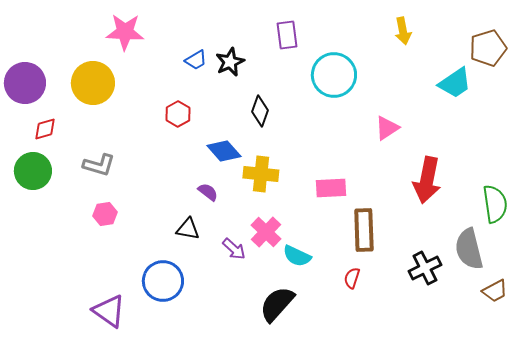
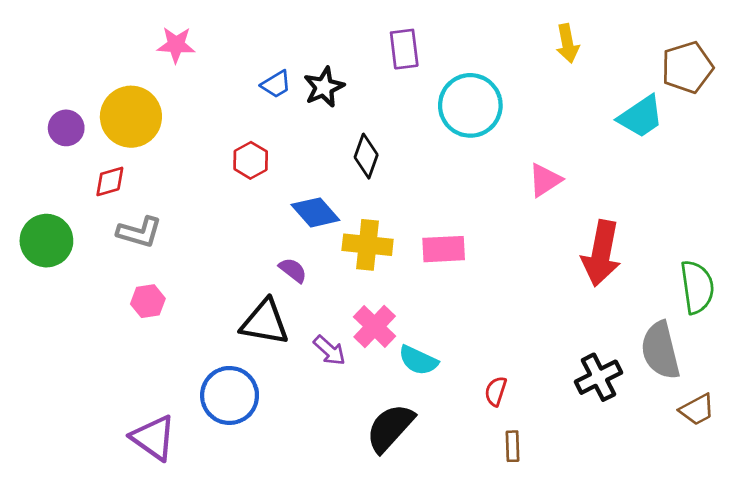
pink star: (125, 32) -> (176, 45), size x0.7
purple circle: (25, 83) -> (66, 128), moved, size x0.6
red diamond: (45, 129) -> (110, 181), moved
pink rectangle: (331, 188) -> (444, 249), moved
black triangle: (188, 229) -> (265, 322), size x1.5
brown rectangle: (364, 230) -> (513, 446), moved, size x0.5

